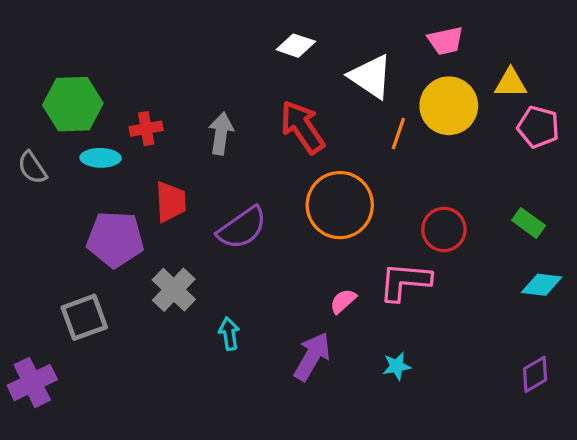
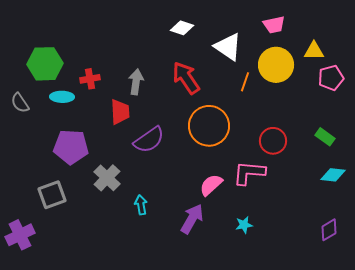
pink pentagon: (538, 127) -> (331, 78), turned -30
red trapezoid: (171, 202) -> (120, 112), moved
pink semicircle: (343, 301) -> (211, 185), size x1.4

